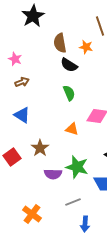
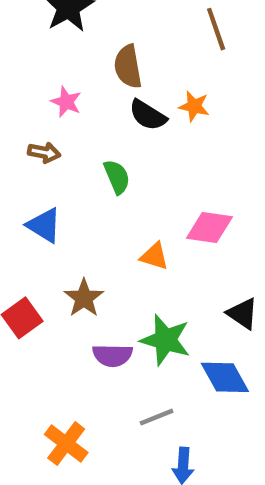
orange star: (86, 47) -> (194, 106), moved
pink star: (15, 59) -> (66, 102), moved
brown arrow: (22, 82) -> (44, 153), turned 32
green semicircle: (69, 93) -> (117, 177), moved

